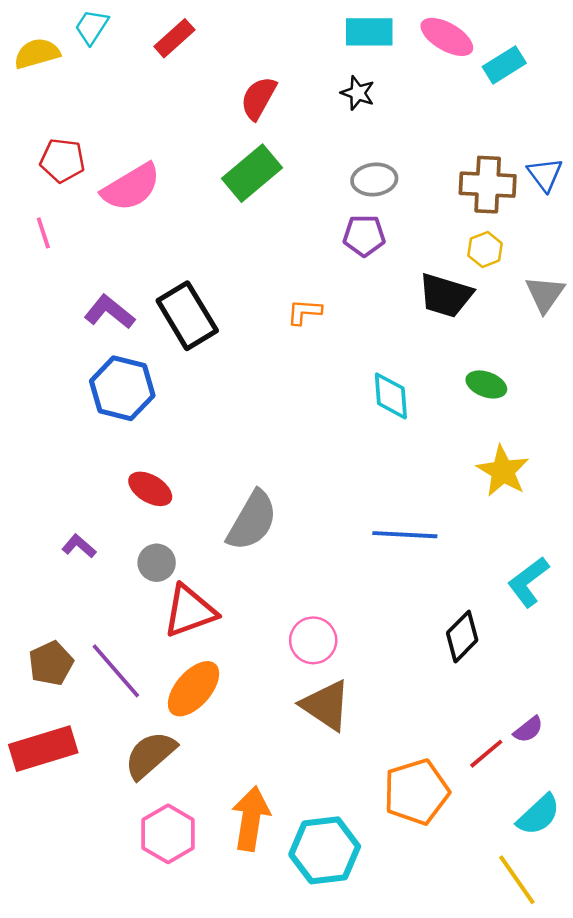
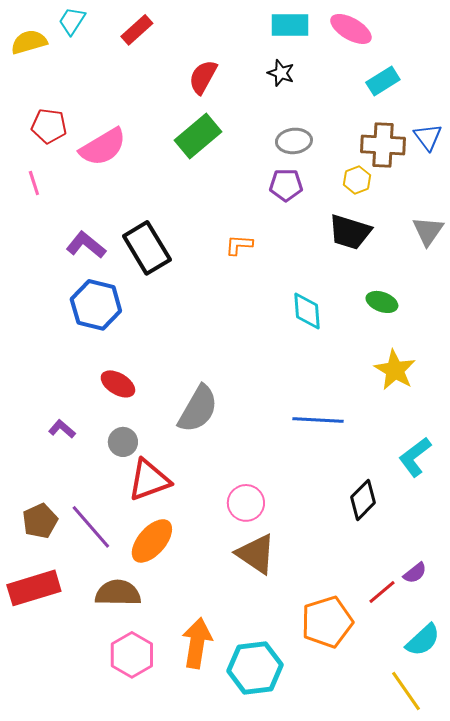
cyan rectangle: (504, 65) -> (383, 81), moved
yellow hexagon: (485, 250) -> (357, 180), moved
brown semicircle: (150, 755) -> (118, 593), turned 42

